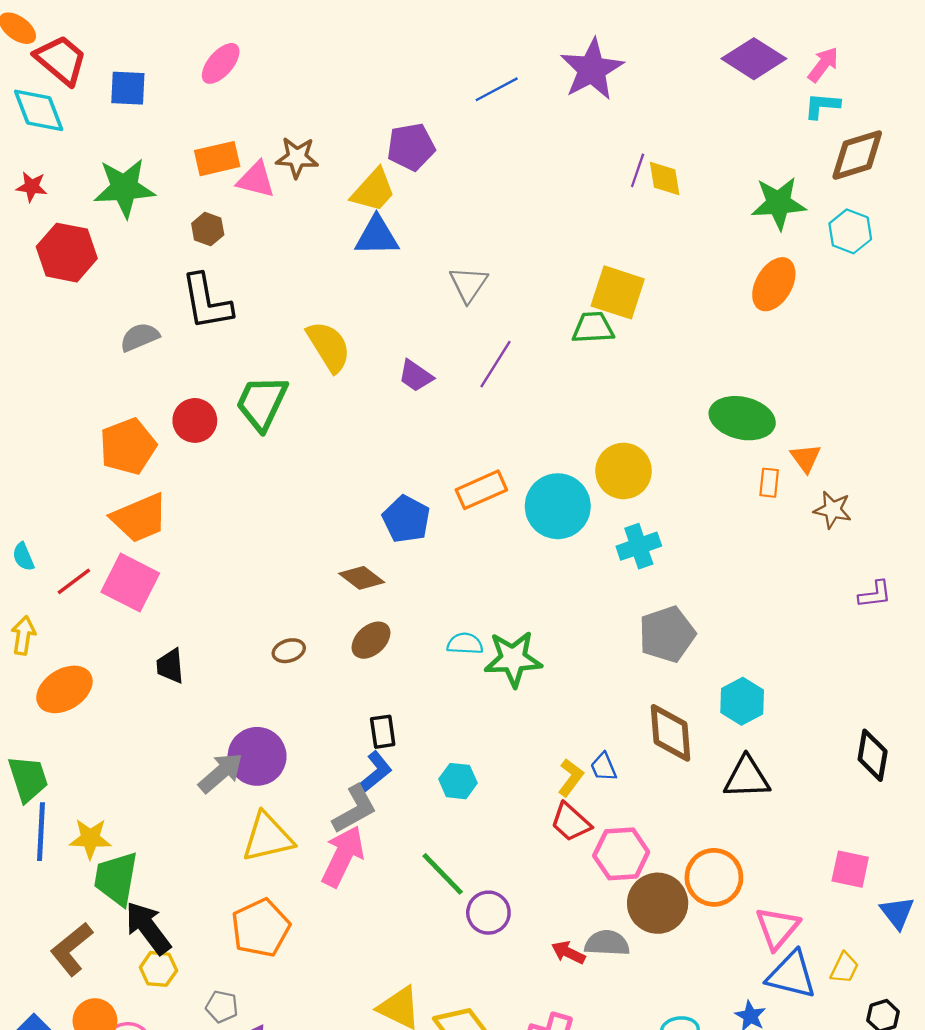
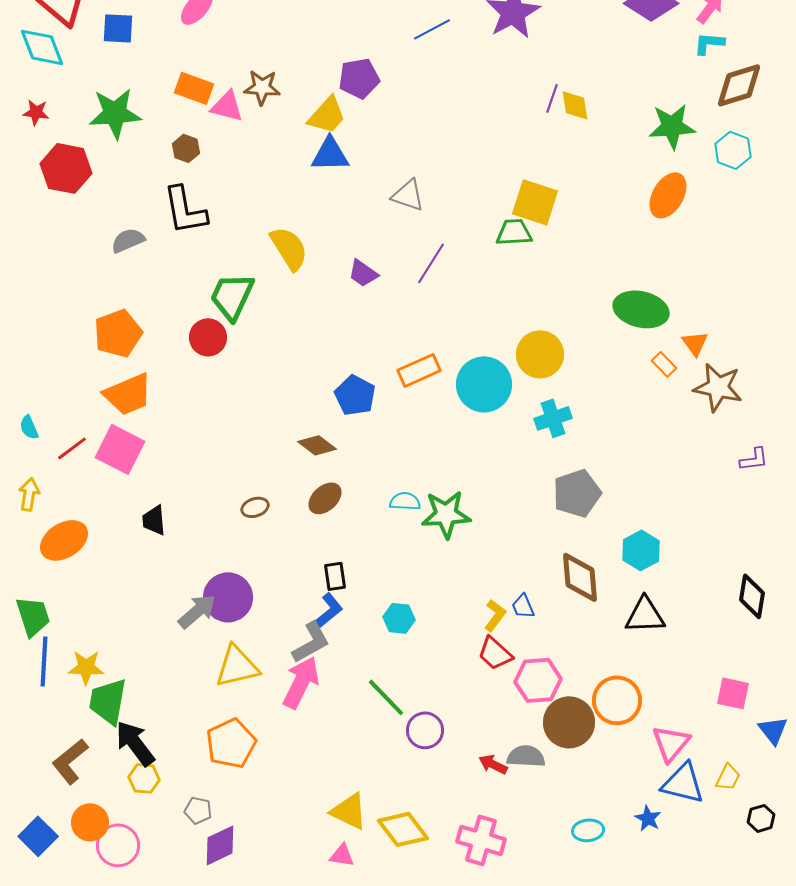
orange rectangle: (217, 159) -> (194, 88), turned 33
gray triangle: (468, 284) -> (408, 195), turned -45
red circle: (195, 420) -> (208, 337), moved
orange rectangle: (769, 483) -> (664, 364), turned -50
brown star: (833, 510) -> (718, 387), size x1.5

